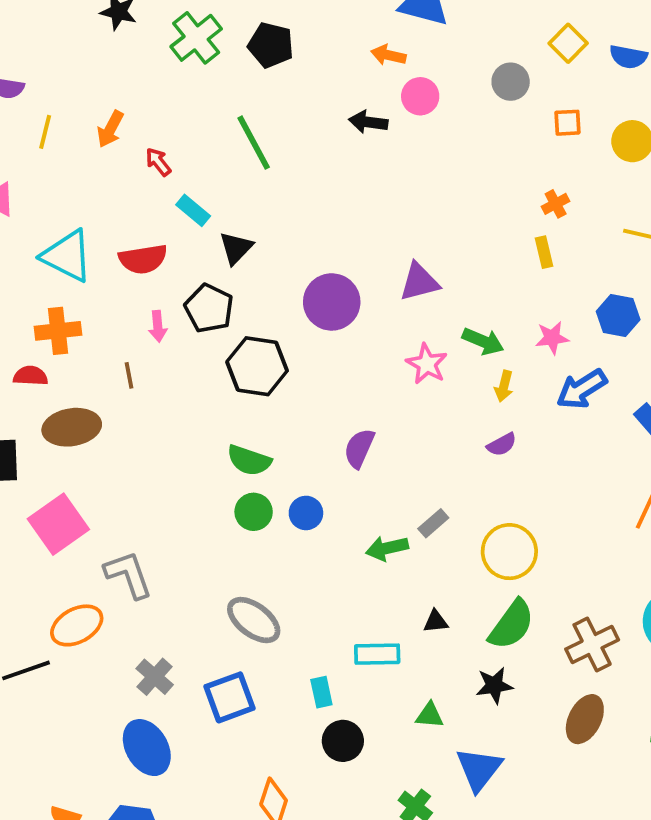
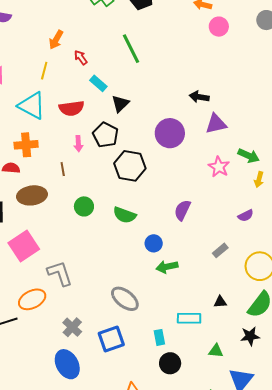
black arrow: (368, 122) -> (199, 97), moved
yellow line: (45, 132) -> (44, 71), moved
purple semicircle: (502, 445) -> (246, 216), moved
green circle: (254, 512) -> (84, 206), moved
green arrow: (387, 548) -> (167, 267), moved

